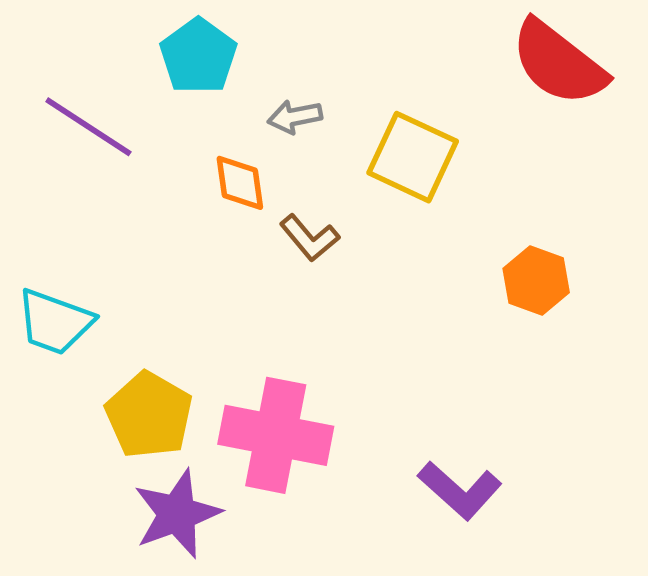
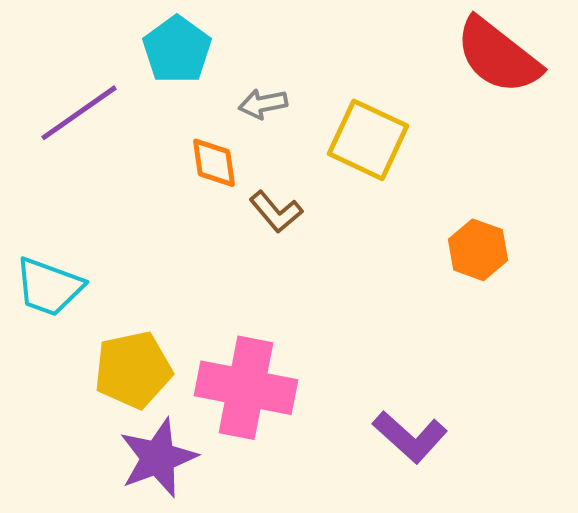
purple line: (88, 127) -> (79, 113), turned -68
yellow pentagon: (149, 415) -> (133, 370), turned 30

